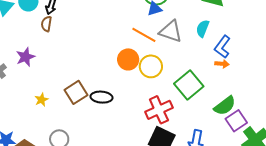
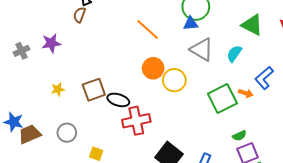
orange line: (144, 35) -> (148, 29), moved
blue L-shape: (222, 47) -> (264, 78), moved
green square: (189, 85) -> (222, 99), moved
green semicircle: (225, 106) -> (239, 136), size x0.6
red cross: (159, 110) -> (136, 121), moved

